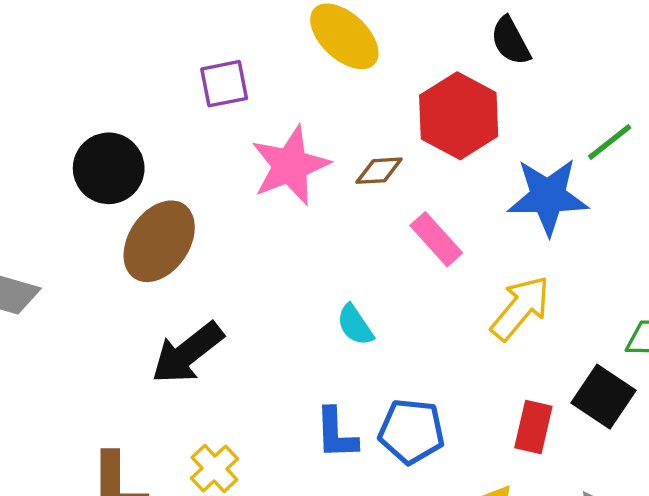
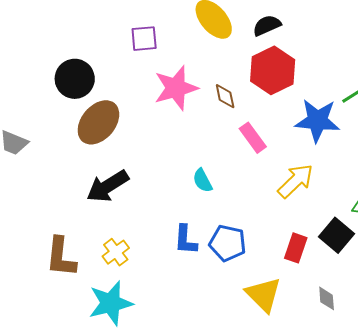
black semicircle: (511, 41) -> (267, 25), moved, turned 88
brown diamond: (379, 171) -> (225, 96), turned 76

